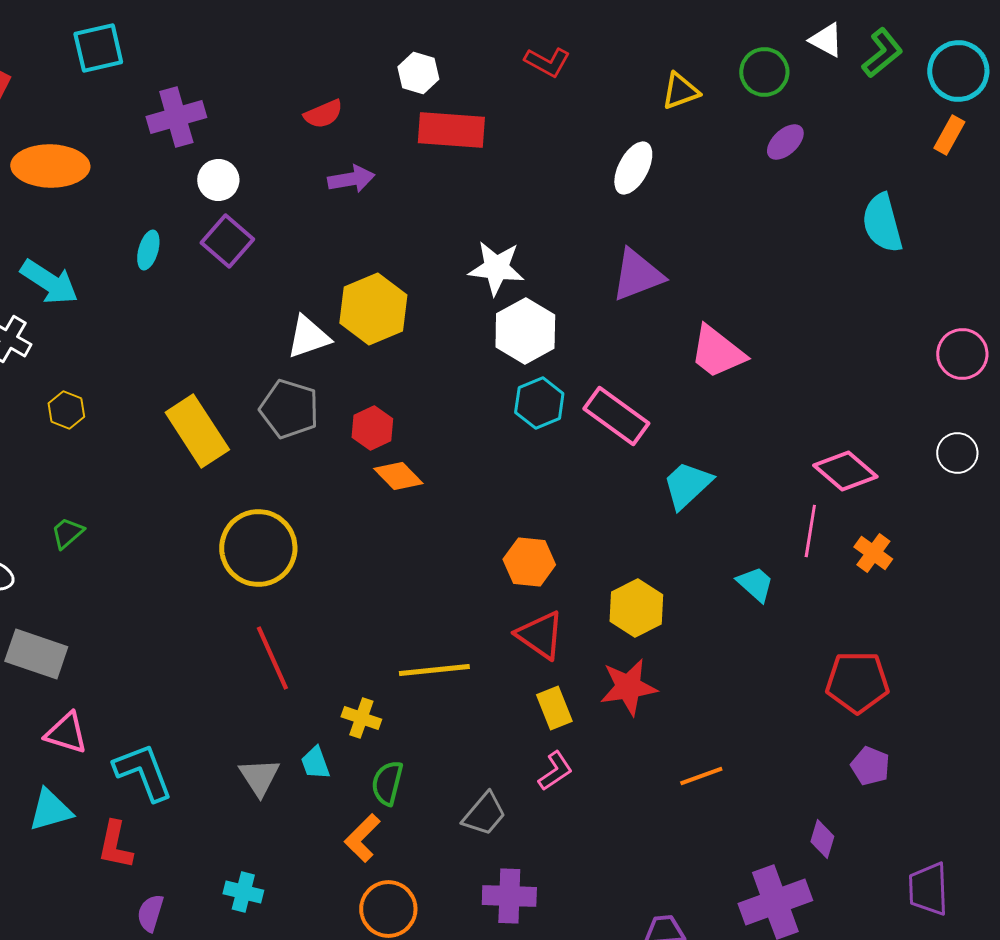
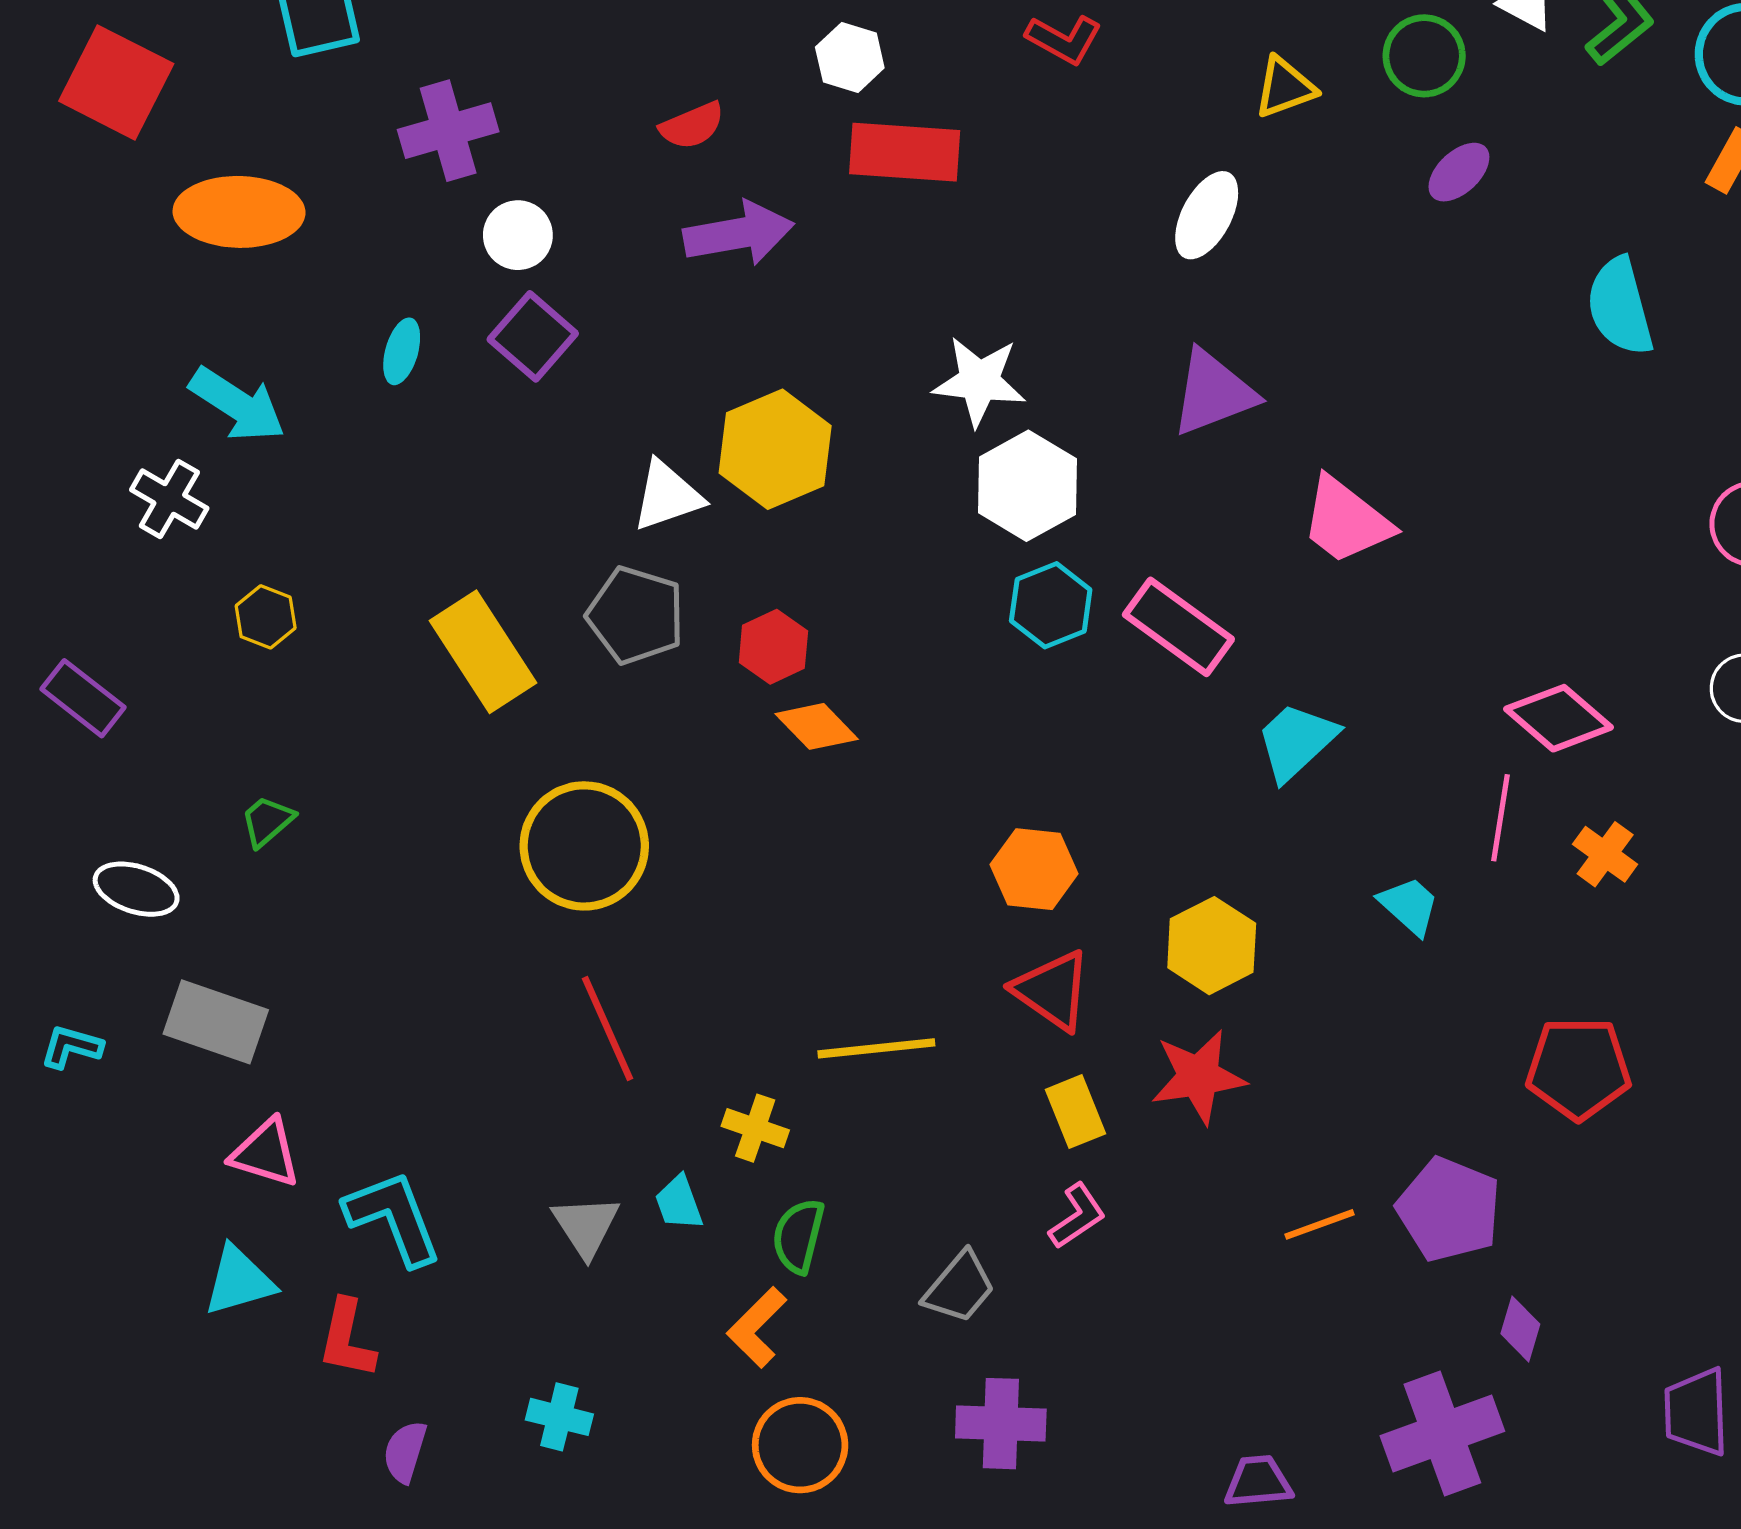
purple arrow: (351, 179) -> (739, 233), size x1.4
purple pentagon: (870, 766) -> (1449, 1209), moved, size x1.6

